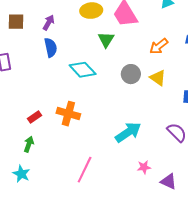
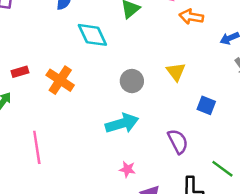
orange arrow: (159, 46) -> (191, 17), moved, turned 30
gray circle: (131, 74) -> (132, 81), moved
pink line: (85, 170) -> (37, 147), moved, turned -52

